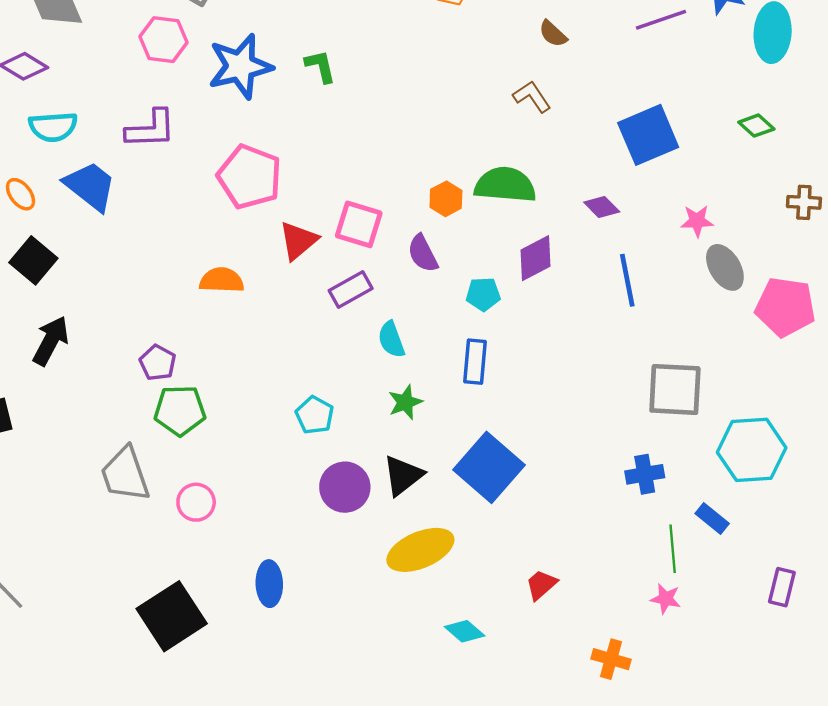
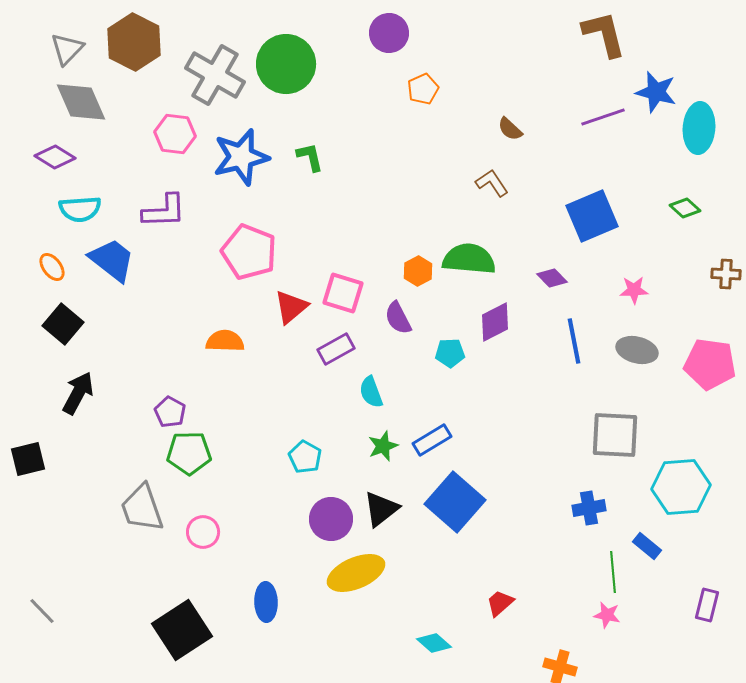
gray ellipse: (725, 267) -> (637, 350), moved, turned -45
blue rectangle: (475, 362) -> (432, 440), moved, turned 54
yellow ellipse: (420, 550) -> (356, 573), moved

